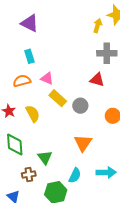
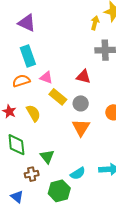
cyan rectangle: (29, 56) -> (28, 56), size x1.5
red triangle: (97, 80) -> (83, 77), moved
orange triangle: (83, 143) -> (81, 128), moved
cyan semicircle: (75, 175) -> (78, 173), turned 35

